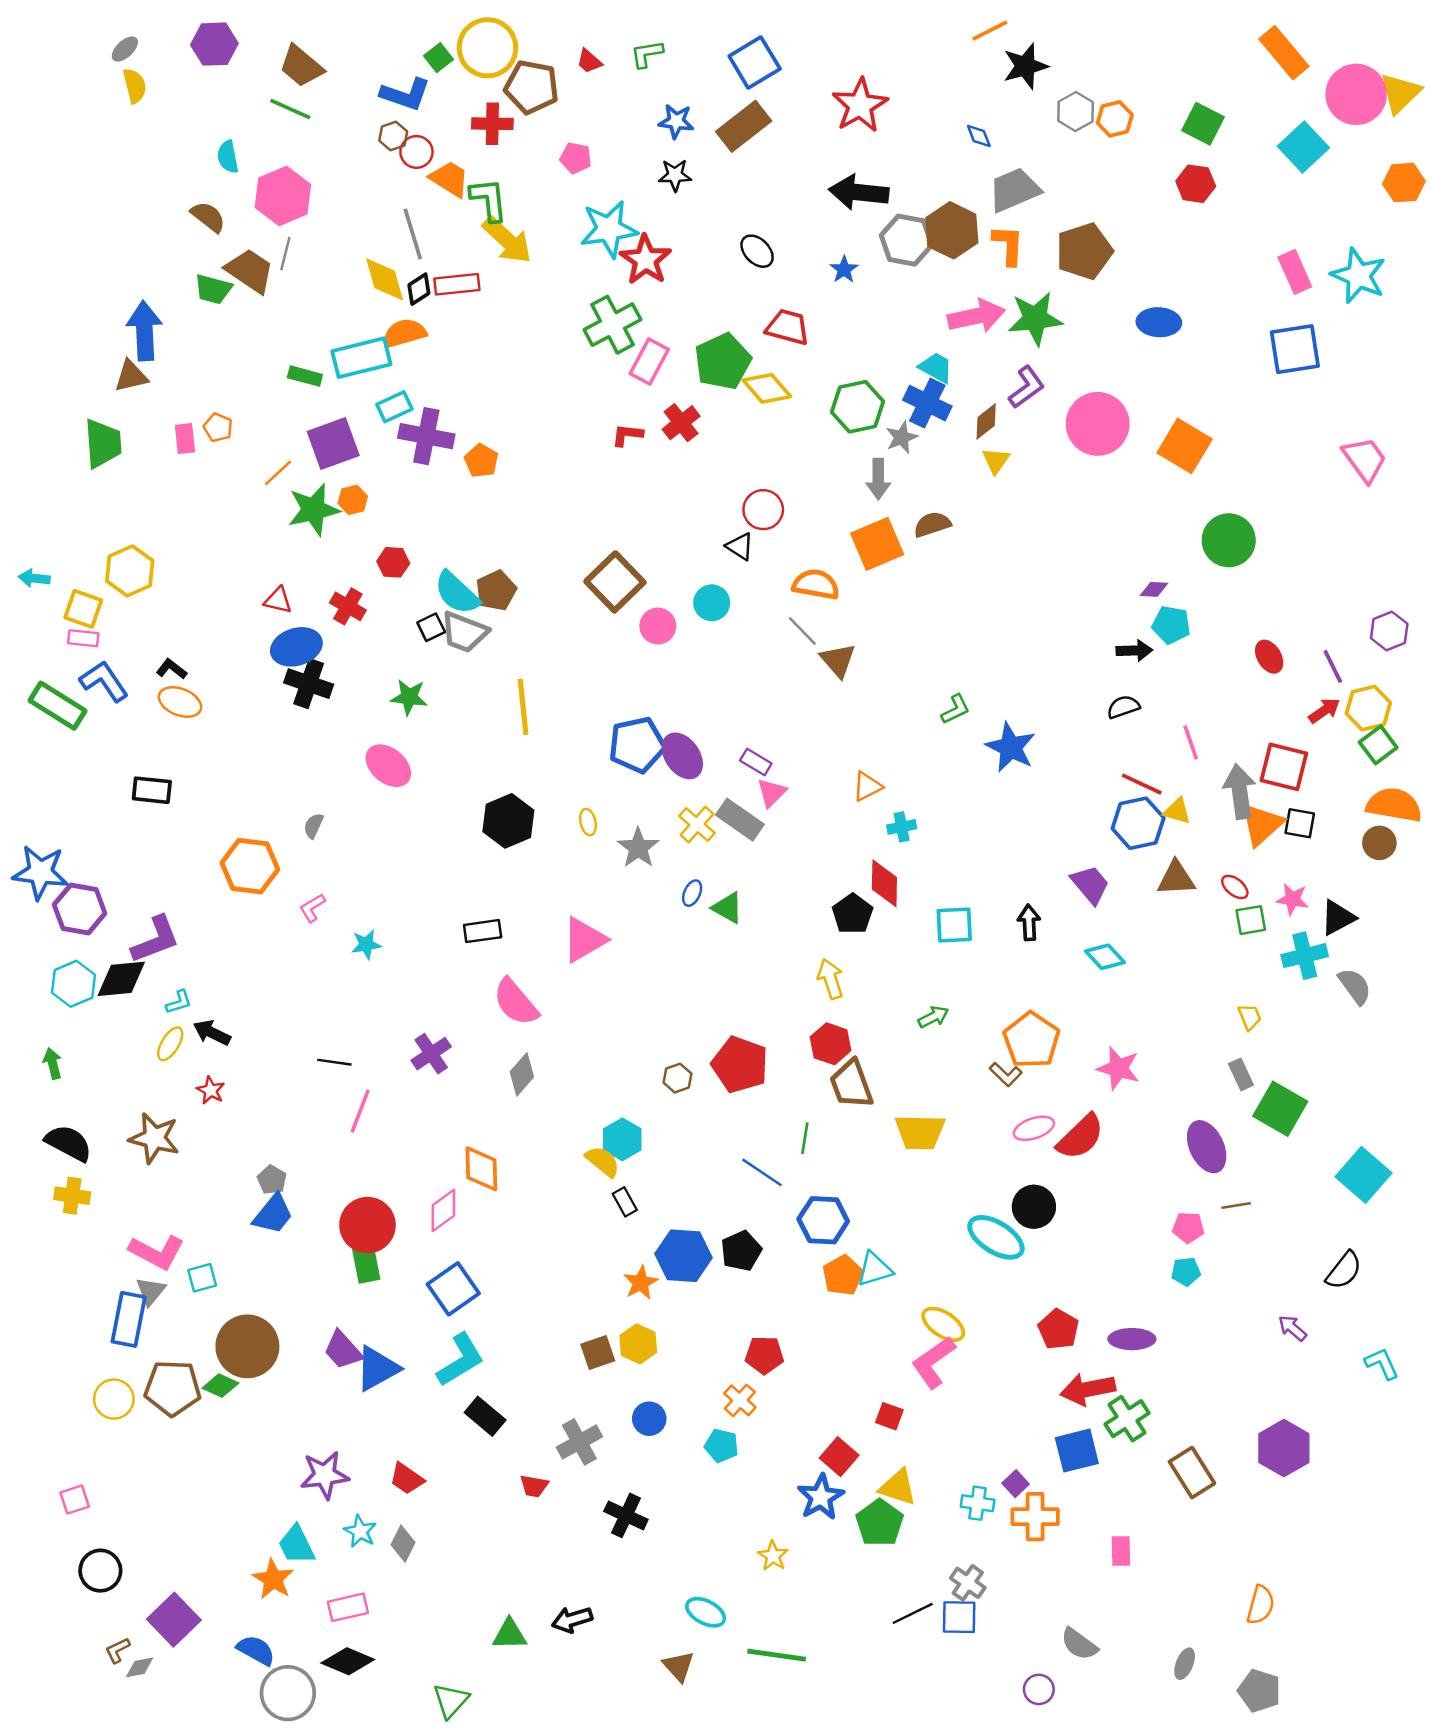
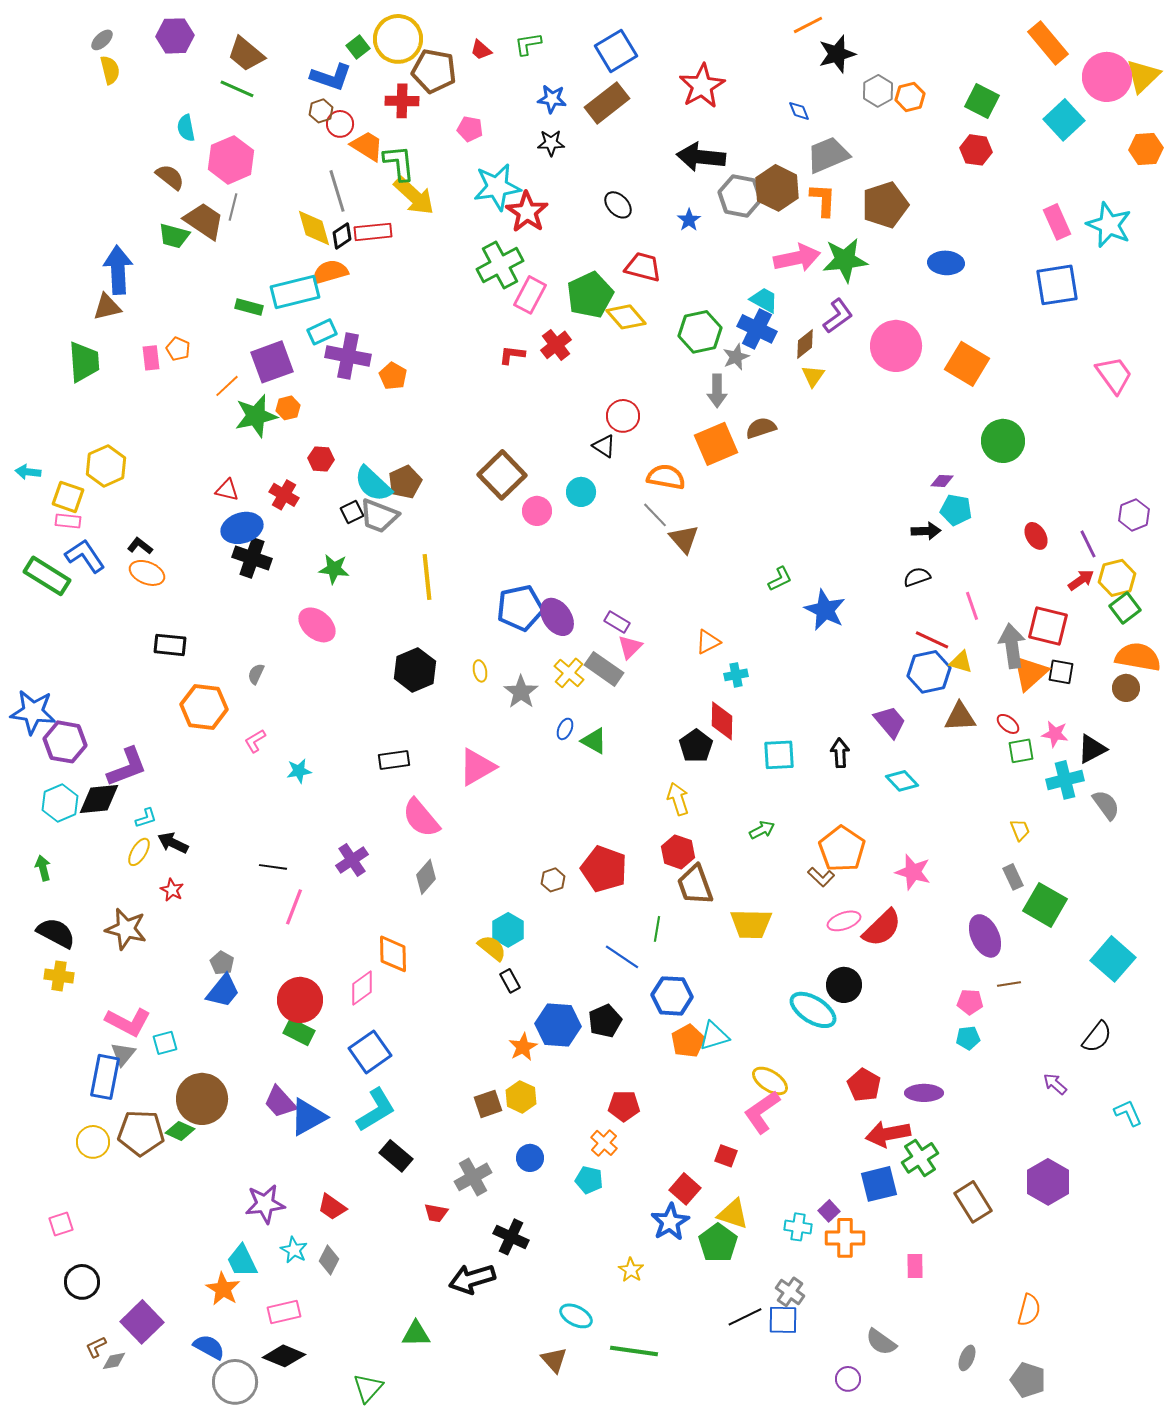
black rectangle: (152, 790) -> (170, 645), moved
green rectangle: (366, 1264) -> (299, 1032), turned -52
black arrow: (572, 1620) -> (472, 1279), moved, size x1.4

